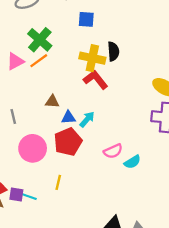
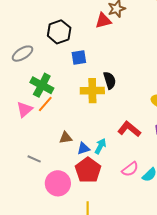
red L-shape: (96, 80) -> (129, 129), moved
gray line: (13, 116) -> (34, 159), turned -40

